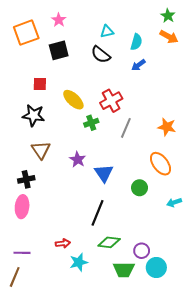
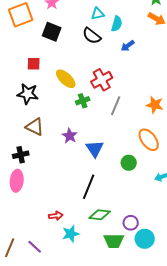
cyan semicircle: (136, 42) -> (117, 24), moved
black square: (59, 50) -> (52, 32), turned 36
brown triangle: (41, 150) -> (35, 127), turned -30
purple line: (22, 253) -> (35, 247), moved, turned 42

